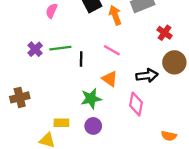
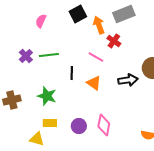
red cross: (165, 33) -> (114, 41), moved
black line: (81, 59) -> (72, 73), moved
green star: (91, 99) -> (47, 96), moved, turned 30
pink diamond: (136, 104) -> (104, 125), moved

